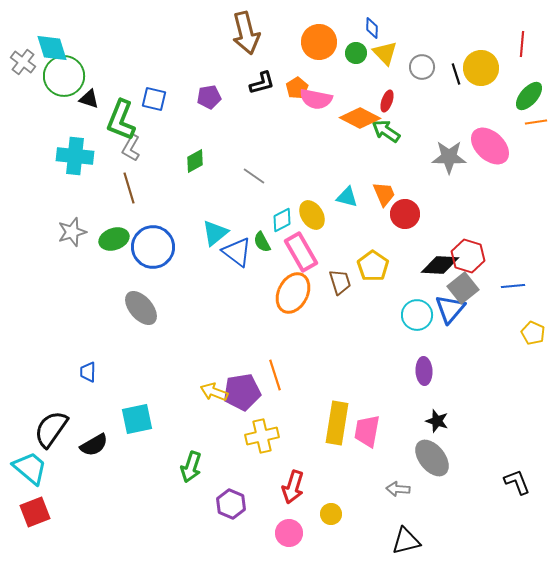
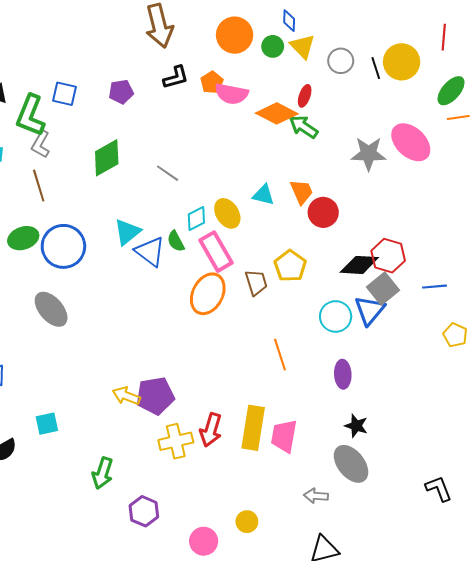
green diamond: (195, 161) -> (107, 158), size x1.5
orange line: (275, 375) -> (280, 355), moved
cyan square: (137, 419) -> (47, 424), size x0.7
red arrow: (293, 487) -> (211, 430), moved

